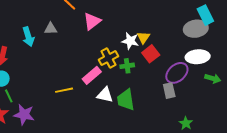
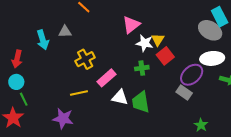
pink triangle: (92, 21) -> (131, 25), moved
gray ellipse: (196, 29) -> (210, 30), turned 40
yellow cross: (108, 58) -> (85, 59), moved
gray rectangle: (169, 91) -> (184, 92), turned -42
purple star: (24, 115) -> (63, 119), moved

